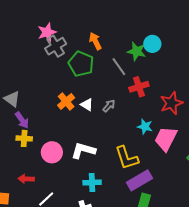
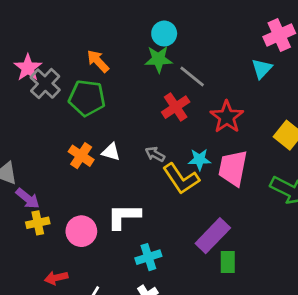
cyan circle: (152, 44) -> (164, 34), moved
gray line: (119, 67) -> (192, 77), moved
gray arrow: (109, 106) -> (155, 154), moved, turned -88
yellow L-shape: (127, 158) -> (181, 179), moved

